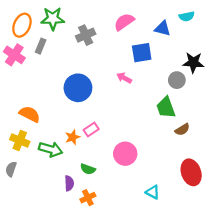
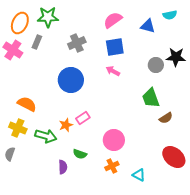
gray cross: (86, 35) -> (77, 43), moved
blue square: (142, 53) -> (115, 47), moved
gray circle: (177, 80) -> (156, 65), moved
red ellipse: (191, 172) -> (174, 157), turned -30
orange cross: (88, 198) -> (112, 166), moved

